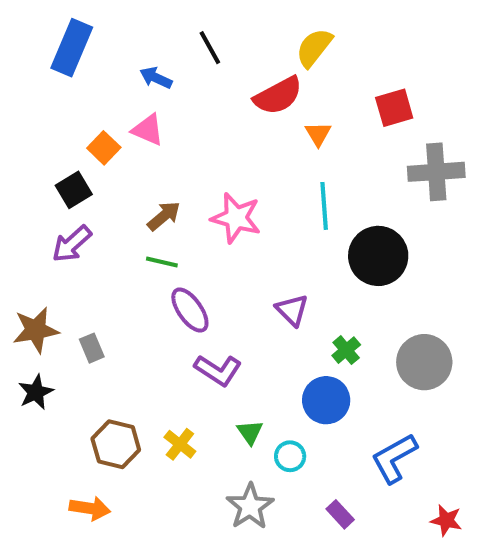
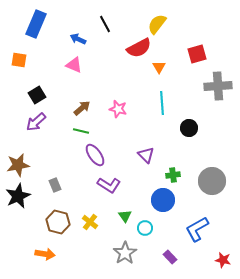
orange square: (104, 148) -> (19, 60), moved, turned -35
pink star: (236, 218) -> (118, 109), size x0.7
black circle: (378, 256) -> (189, 128), size x0.6
gray rectangle: (92, 348) -> (55, 185), moved
green cross: (346, 350) -> (173, 175), turned 32
black star: (36, 392) -> (18, 196), size x1.4

